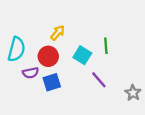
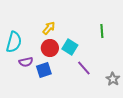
green line: (106, 46) -> (102, 31), moved
red circle: (48, 56) -> (50, 48), moved

